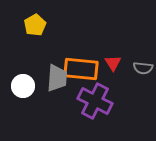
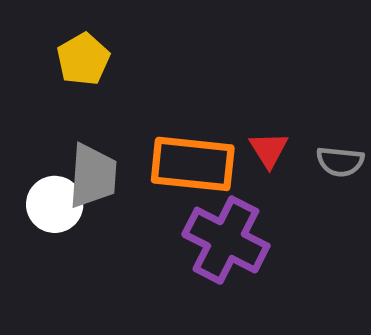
gray trapezoid: (57, 78) -> (93, 176), moved

